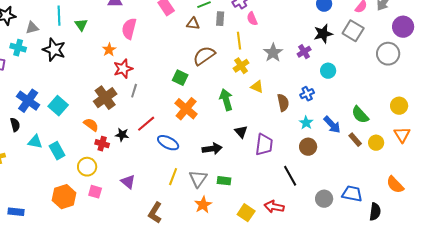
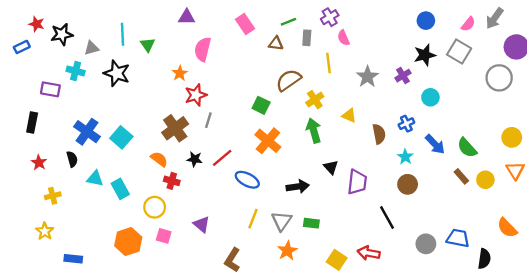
yellow cross: (241, 66) -> (315, 100), moved
blue arrow: (332, 125) -> (435, 144), moved
black star: (122, 135) -> (195, 159), moved

